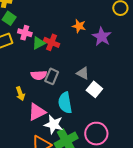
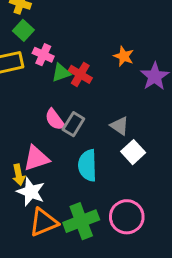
pink semicircle: (39, 75) -> (55, 119), turned 49
yellow arrow: (20, 94) -> (19, 175), moved
pink triangle: (37, 112) -> (36, 158), moved
white star: (54, 124) -> (31, 192), moved

